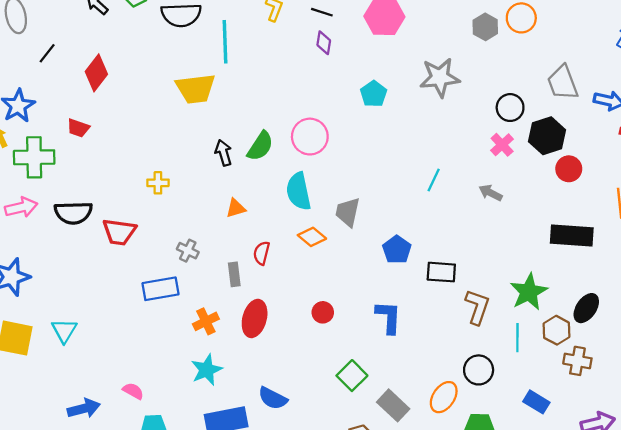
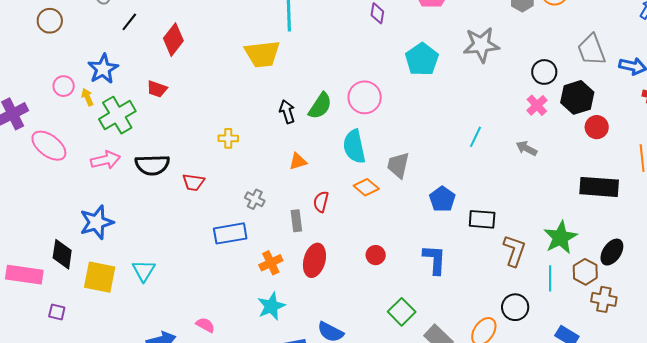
cyan pentagon: (374, 94) -> (422, 59), size x1.4
green cross: (34, 157) -> (117, 115), turned -30
red trapezoid: (119, 232) -> (193, 182), size x0.7

